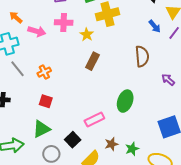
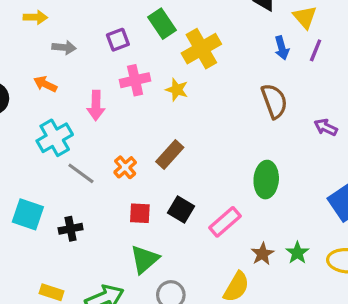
orange arrow: (16, 17) -> (45, 84), moved
blue arrow: (155, 26) -> (282, 48), turned 40
pink arrow: (37, 31) -> (96, 105), turned 90
brown rectangle: (92, 61) -> (170, 154), moved, turned 30
black square: (73, 140) -> (181, 209), moved

